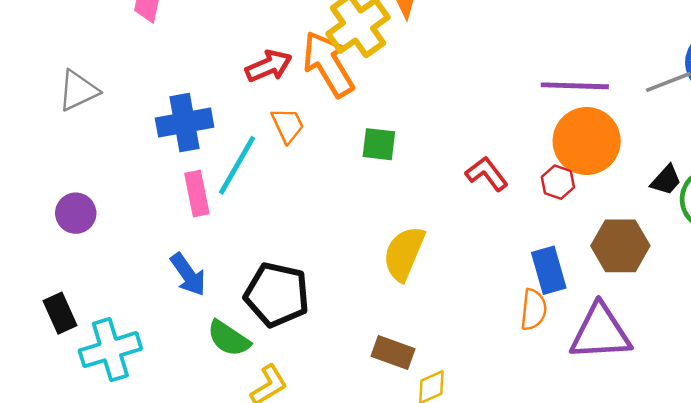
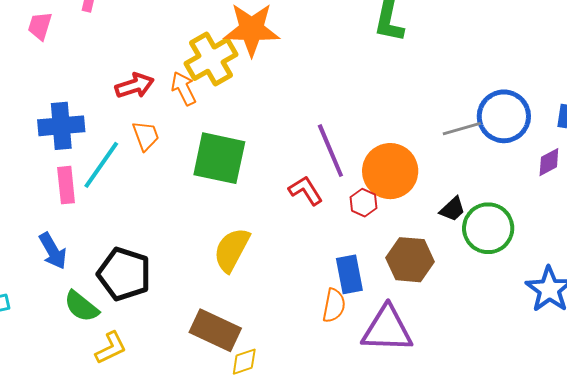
orange arrow: (328, 64) -> (184, 89), size x0.6
purple line: (575, 86) -> (330, 151), moved, turned 60
green square: (379, 144) -> (219, 158), size x1.8
brown rectangle: (393, 352) -> (215, 330), size x1.4

